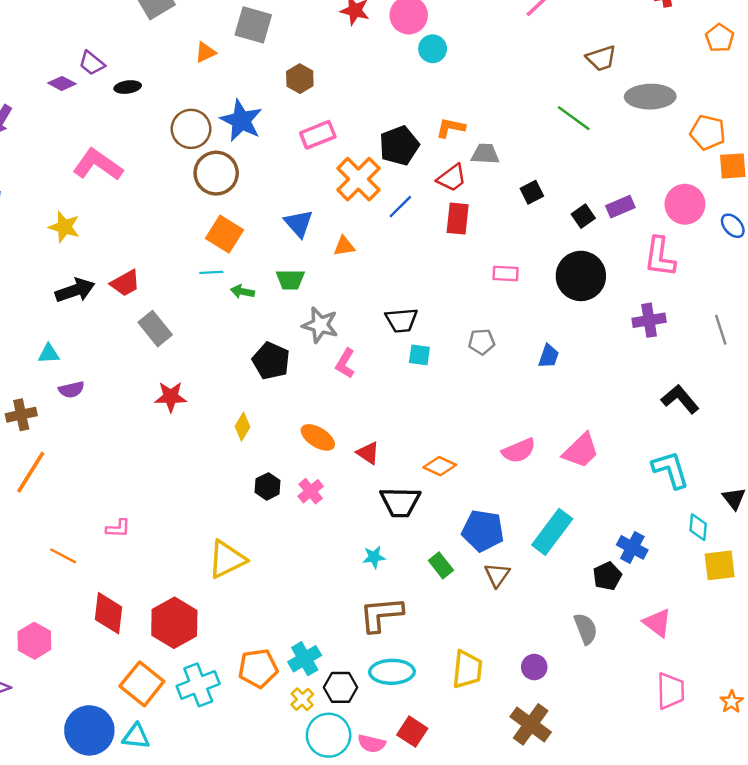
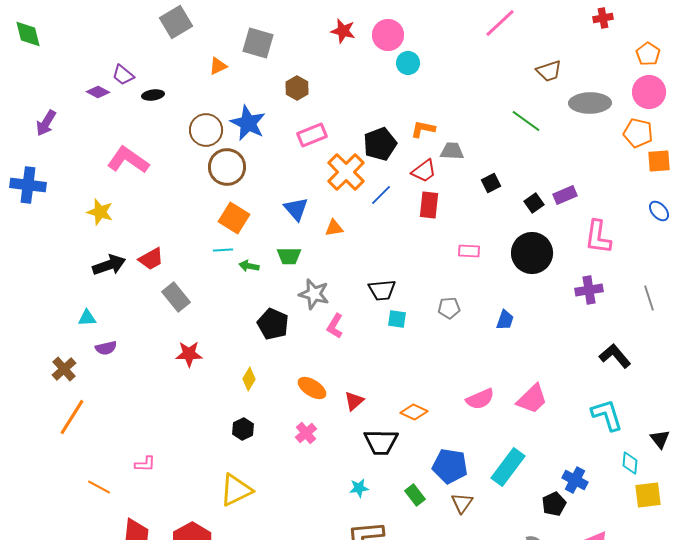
pink circle: (685, 204) -> (649, 92), moved
brown cross: (21, 415) -> (64, 369), turned -30
red triangle: (368, 453) -> (354, 401), turned 45
black hexagon: (268, 486) -> (243, 429), moved

